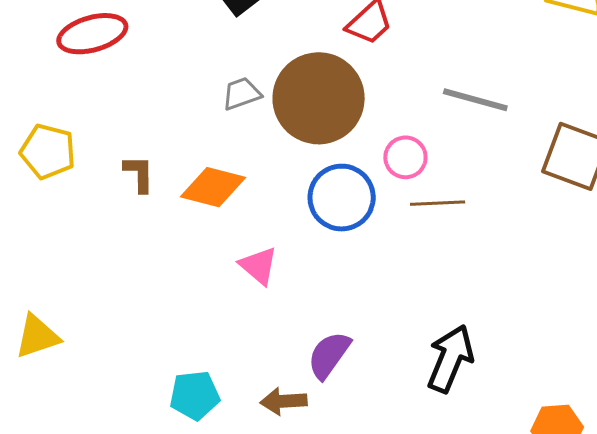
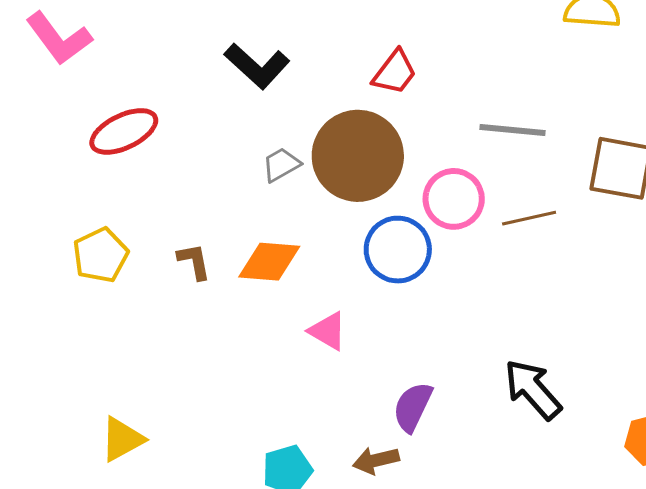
yellow pentagon: (48, 151) -> (101, 255), turned -30
pink circle: (405, 157) -> (454, 199), size x1.4
brown line: (438, 203) -> (529, 218), moved
black arrow: (450, 359) -> (533, 389), turned -54

